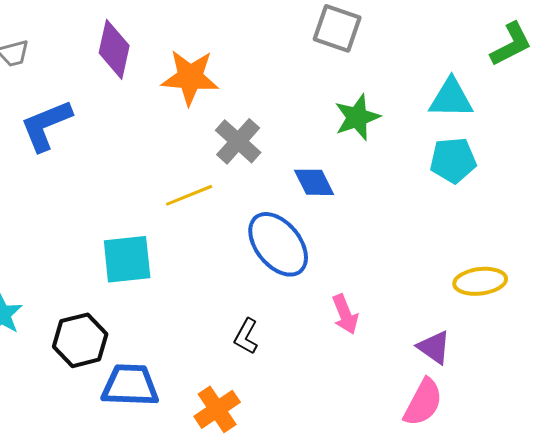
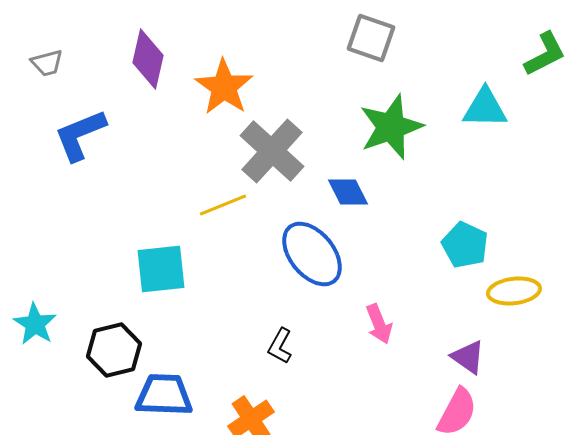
orange star: (190, 77) -> (224, 87), turned 30
green star: (357, 117) -> (391, 127), size x1.4
gray cross: (238, 141) -> (272, 151), size x1.4
cyan pentagon: (453, 160) -> (465, 245), moved, turned 30

